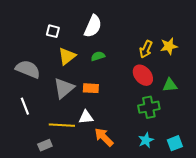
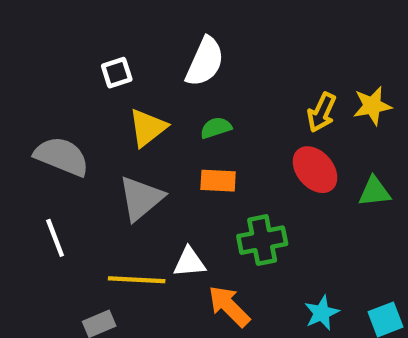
white square: (53, 31) -> (117, 73), turned -32
orange rectangle: (91, 88) -> (218, 181), moved
green cross: (149, 107) -> (262, 240), moved

